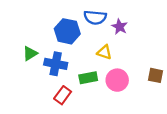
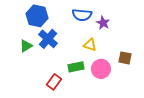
blue hexagon: (67, 31) -> (37, 16), moved
blue cross: (56, 64) -> (48, 39), moved, turned 30
brown square: (155, 75) -> (125, 58), moved

